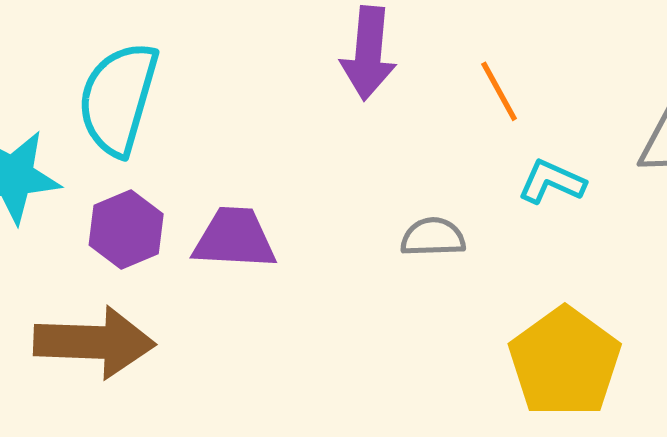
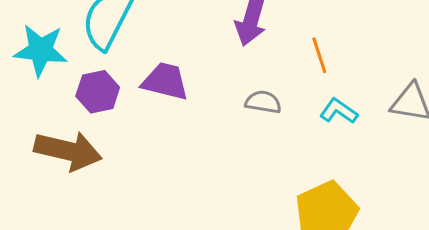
gray semicircle: (433, 237) -> (263, 102), moved
purple trapezoid: (234, 238) -> (165, 81), moved

